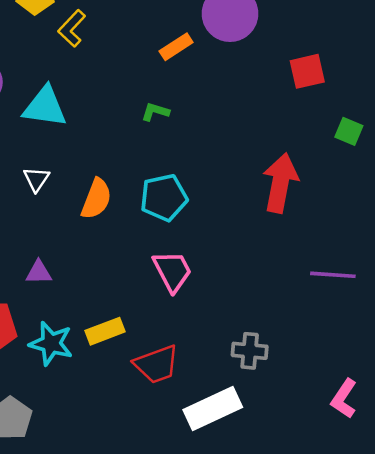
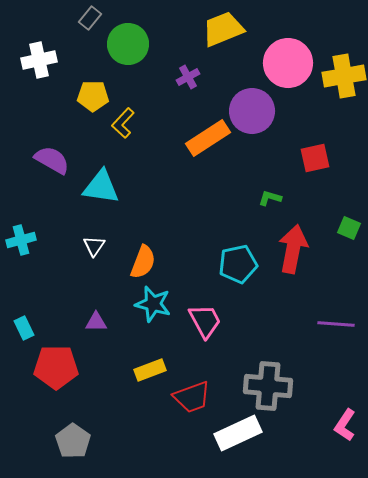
orange rectangle: (176, 47) -> (208, 138), size x1.6
green L-shape: (155, 112) -> (270, 198), moved
green square: (349, 131) -> (349, 228), moved
cyan pentagon: (164, 198) -> (238, 264), moved
cyan star: (51, 343) -> (153, 304), moved
gray cross: (250, 351) -> (268, 386), size x1.6

